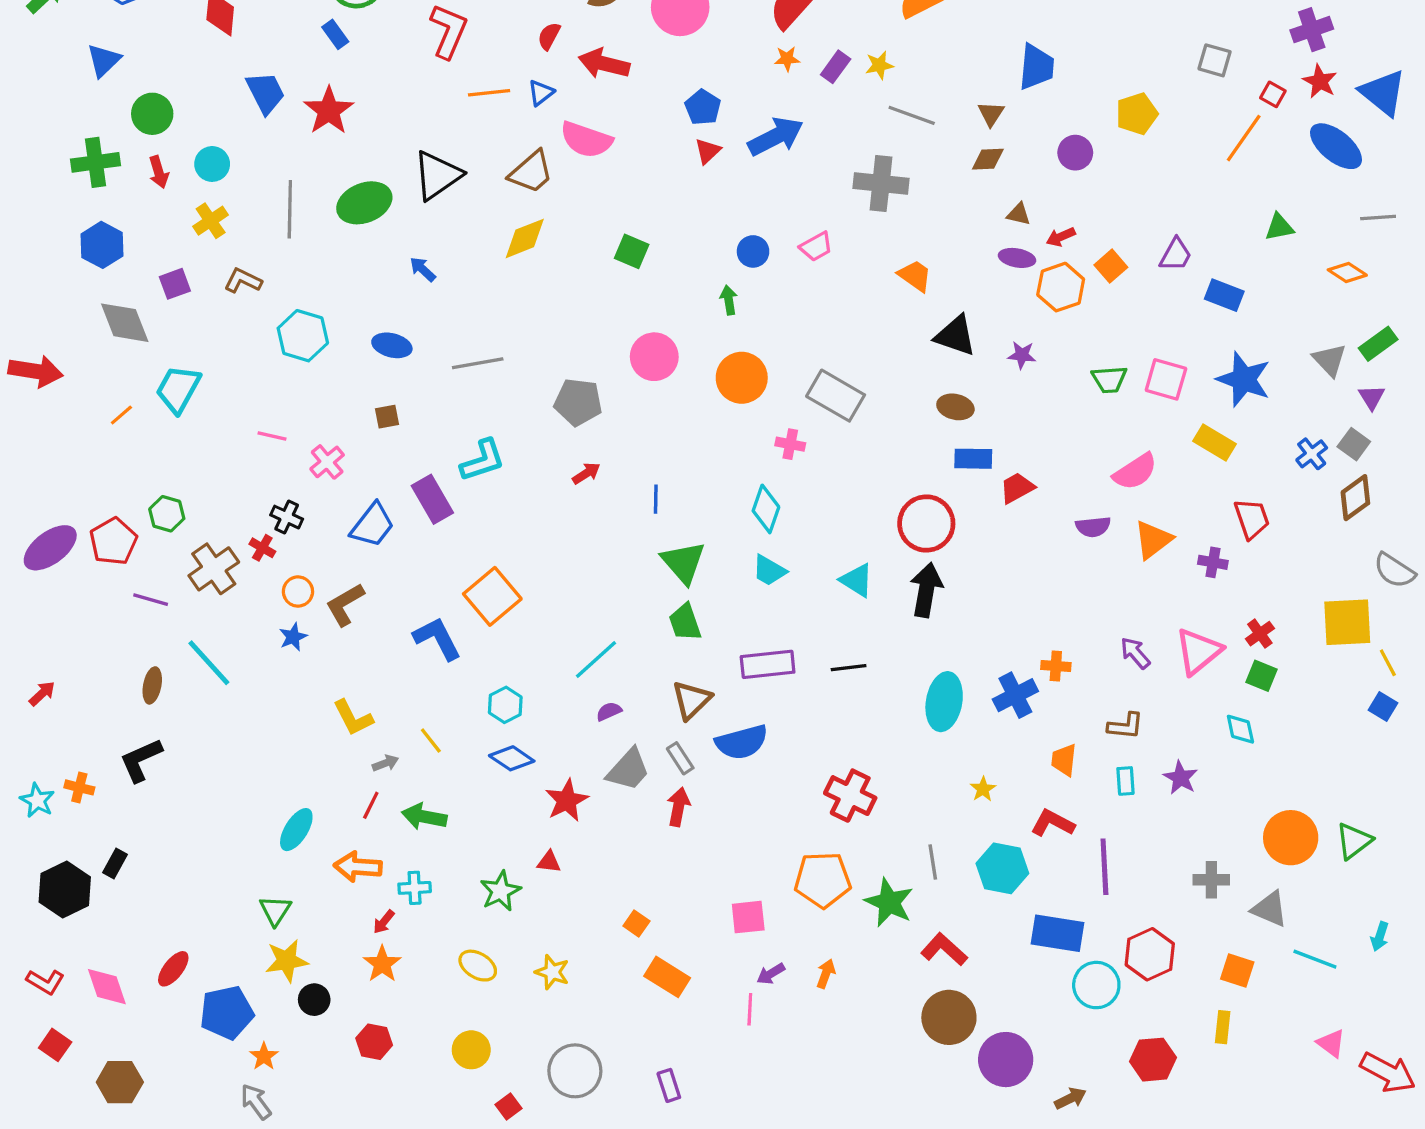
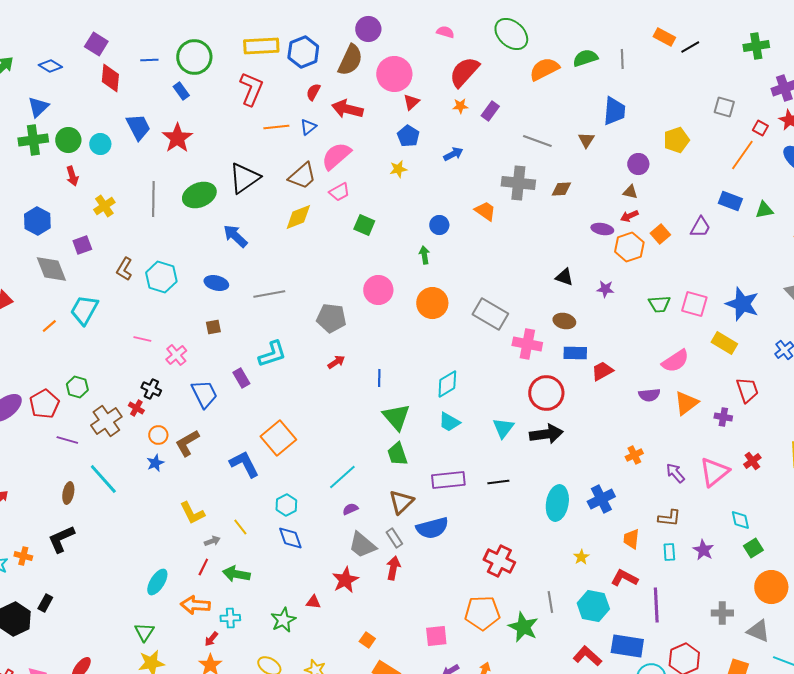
yellow star: (879, 65) -> (398, 169), moved
blue arrow: (776, 136) -> (453, 154), size x0.6
pink semicircle: (586, 140) -> (336, 156), turned 120
red triangle: (708, 151) -> (411, 102), moved
brown diamond: (988, 159) -> (561, 189), moved
green cross: (96, 162) -> (33, 140), moved
cyan circle: (212, 164) -> (100, 144), moved
brown triangle: (1019, 214) -> (630, 192), moved
pink trapezoid: (816, 247) -> (339, 192), moved
blue arrow: (423, 269) -> (235, 236), size x1.5
orange trapezoid: (915, 276) -> (485, 211), moved
brown L-shape: (243, 281) -> (124, 269), moved, turned -85
blue rectangle: (1224, 295) -> (730, 201), moved
black triangle: (955, 336) -> (564, 277), size x0.7
pink cross: (790, 444) -> (527, 344), moved, size x1.6
purple rectangle: (432, 499) -> (241, 378), size x0.7
cyan diamond: (766, 509) -> (447, 384), turned 40
blue trapezoid: (372, 525) -> (204, 394), turned -64
cyan triangle: (857, 580) -> (503, 428), turned 35
black arrow: (926, 590) -> (546, 434), turned 72
orange cross: (1056, 666) -> (634, 455), moved, turned -30
green square: (1262, 676) -> (753, 548), moved, turned 36
blue diamond: (512, 758) -> (290, 538), turned 36
gray trapezoid: (628, 770) -> (362, 545), turned 88
red star: (567, 800) -> (345, 580), moved
red L-shape: (944, 949) -> (587, 656), moved

